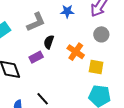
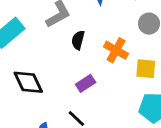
purple rectangle: (36, 57) -> (86, 83), moved

